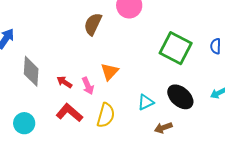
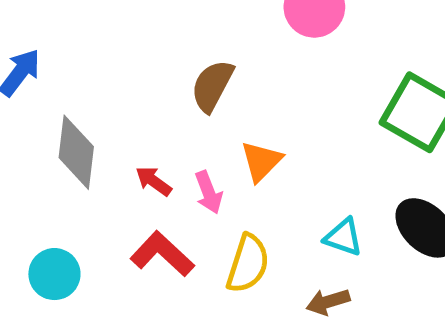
brown semicircle: (93, 24) -> (212, 86), moved
cyan triangle: (146, 102) -> (343, 237), turned 42
brown arrow: (163, 128) -> (328, 302), moved

